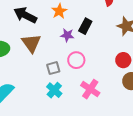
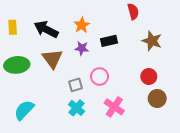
black rectangle: (85, 26) -> (109, 41), turned 49
purple star: (67, 35) -> (82, 48), moved

